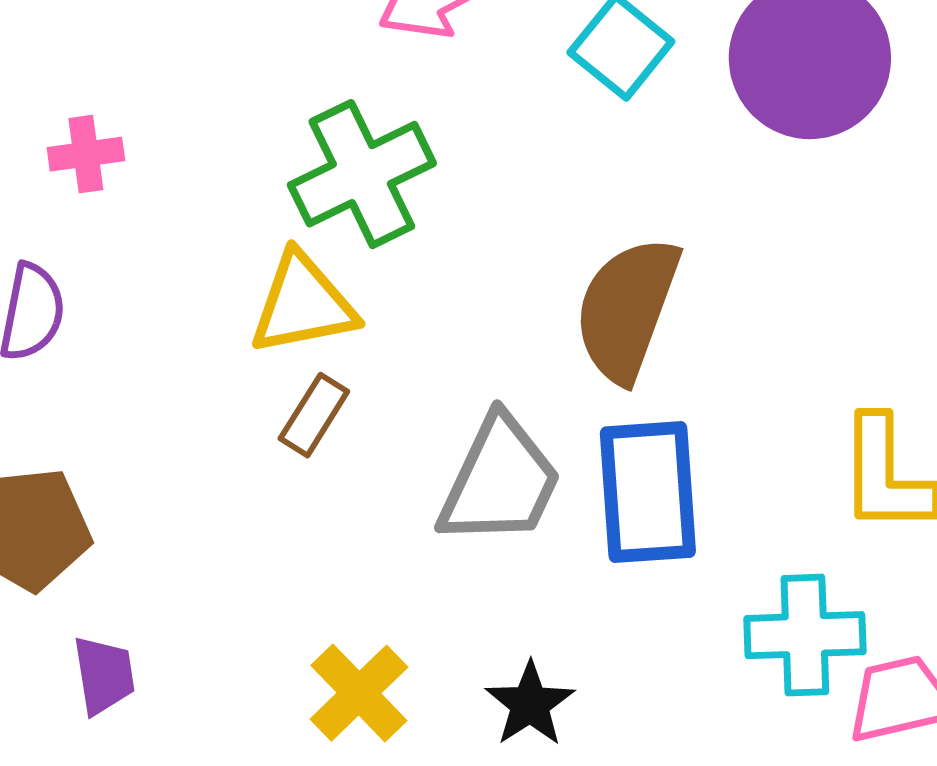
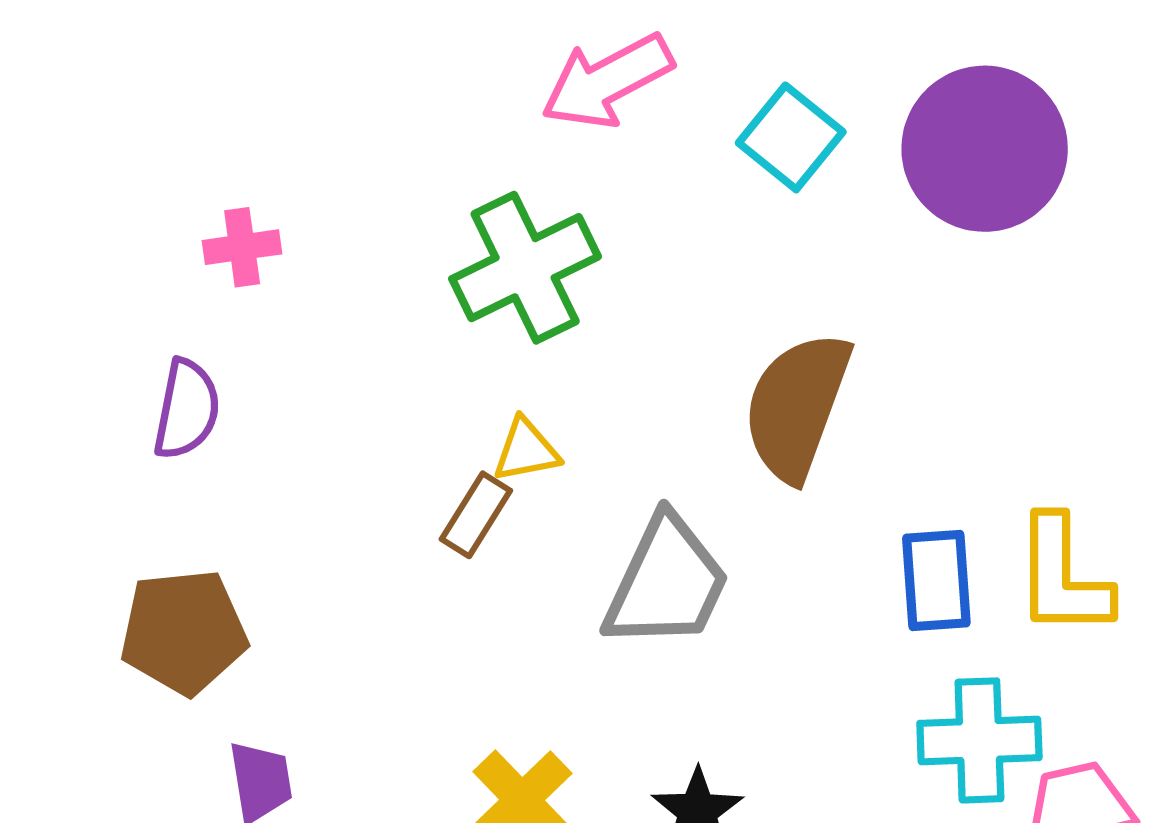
yellow triangle: (303, 304) -> (526, 450), moved, size x0.6
blue rectangle: (648, 492) -> (936, 580), moved, size x0.7

